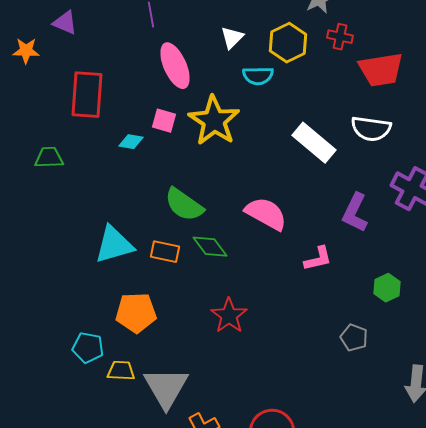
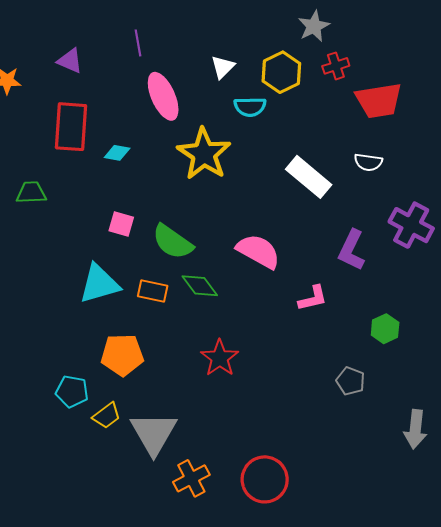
purple triangle: (65, 23) -> (70, 61), moved
red cross: (340, 37) -> (336, 66), turned -30
pink square: (164, 121) -> (121, 224), moved
white semicircle: (371, 129) -> (368, 162), size x0.7
cyan diamond: (131, 142) -> (117, 153), moved
yellow trapezoid: (121, 371) -> (107, 416), turned 140

